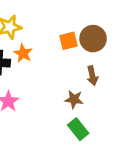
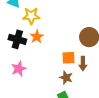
orange square: (69, 41) -> (68, 58), moved

